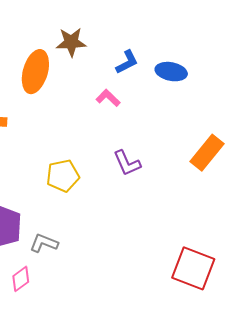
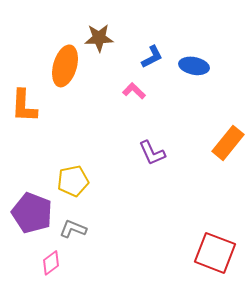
yellow pentagon: (63, 176) -> (73, 181), moved

